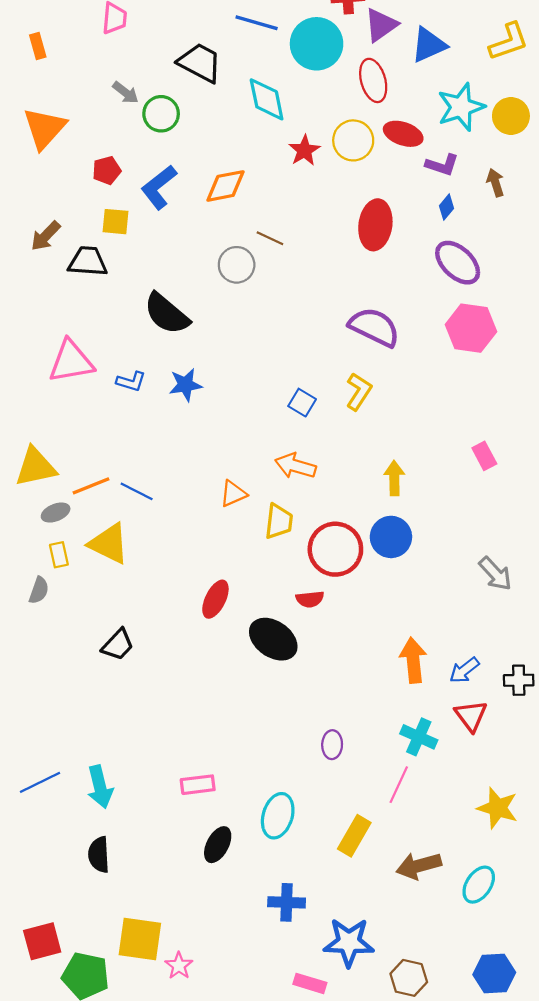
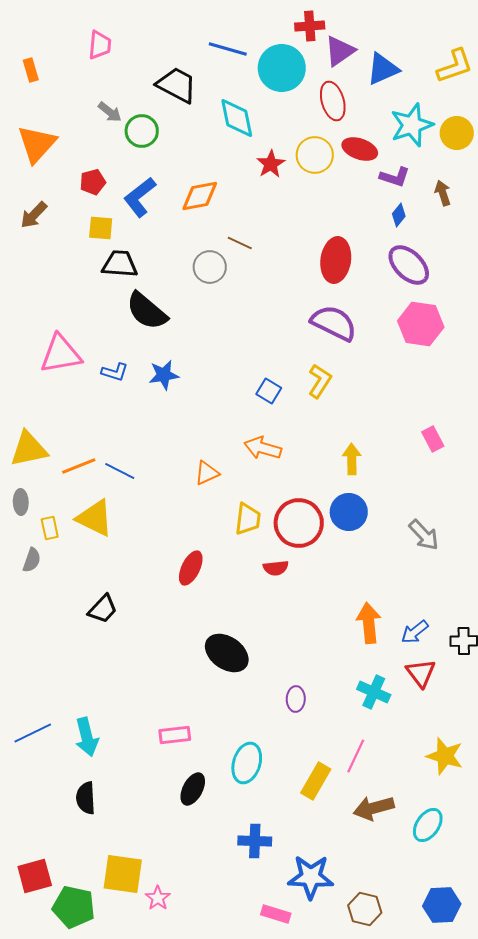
red ellipse: (375, 225) -> (336, 260), moved
brown arrow: (46, 236) -> (34, 215), moved
black trapezoid: (88, 261) -> (120, 264), moved
gray ellipse: (56, 513) -> (21, 502), moved, turned -70
yellow trapezoid: (279, 521) -> (248, 519), moved
gray arrow: (495, 574) -> (424, 535), moved
black ellipse: (273, 639) -> (227, 653), moved
pink line: (399, 785) -> (356, 756), moved

